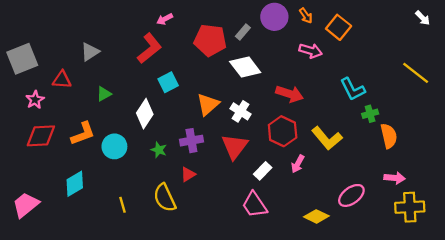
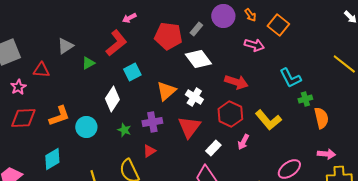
green triangle: (104, 94) -> (88, 63), moved

